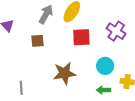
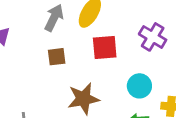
brown square: (37, 41) -> (57, 57), moved

